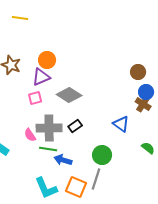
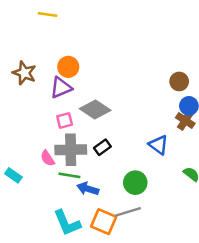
yellow line: (20, 18) -> (48, 14), moved
pink square: (35, 98) -> (65, 120), moved
gray line: (96, 179) -> (128, 212), turned 55

